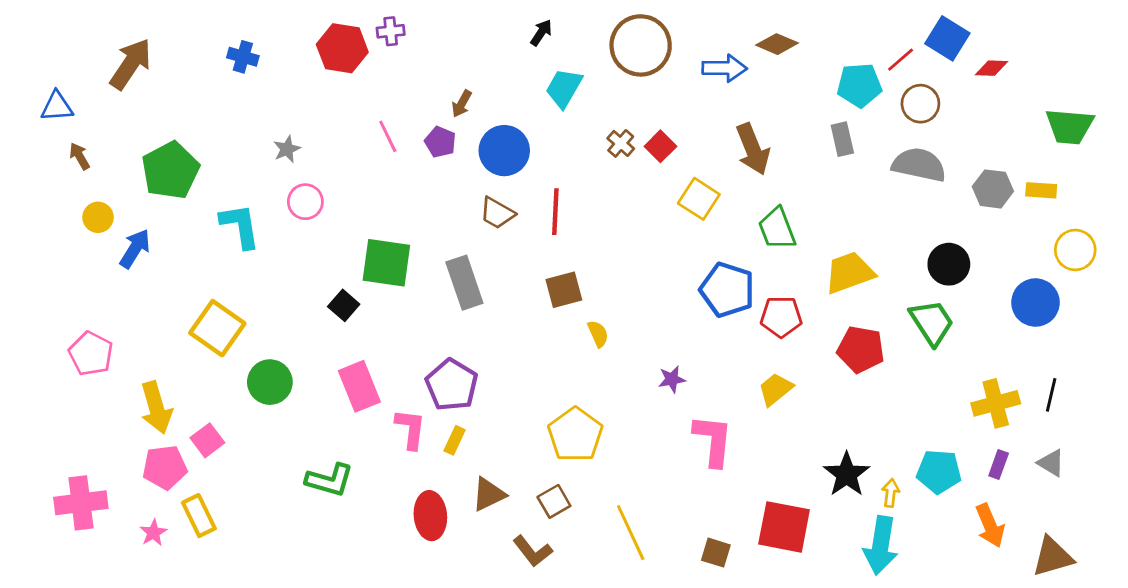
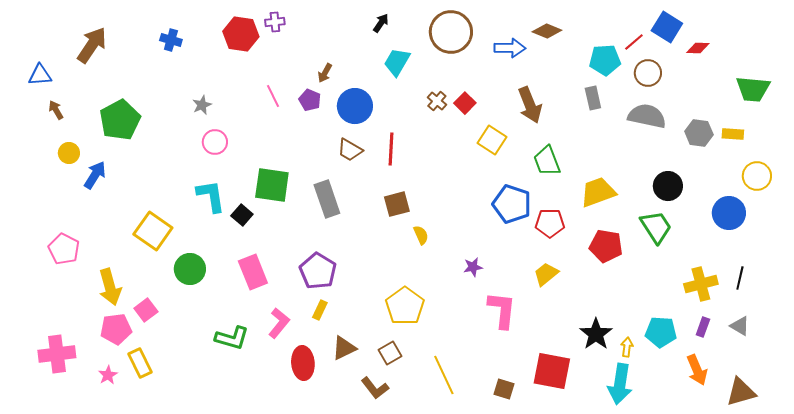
cyan L-shape: (240, 226) -> (211, 196), moved
pink L-shape: (410, 429) -> (279, 323), moved, turned 32

